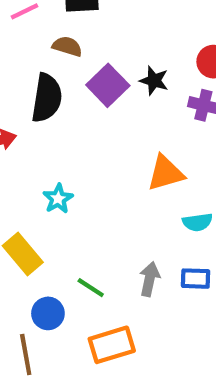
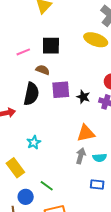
black star: (154, 81) -> (83, 97), moved
purple square: (108, 85) -> (61, 90), turned 36
gray arrow: (150, 279) -> (81, 156), moved

